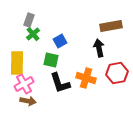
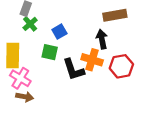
orange cross: (86, 78) -> (92, 60), moved
black L-shape: (60, 83) -> (74, 70), moved
pink cross: (24, 84) -> (20, 78), turned -30

